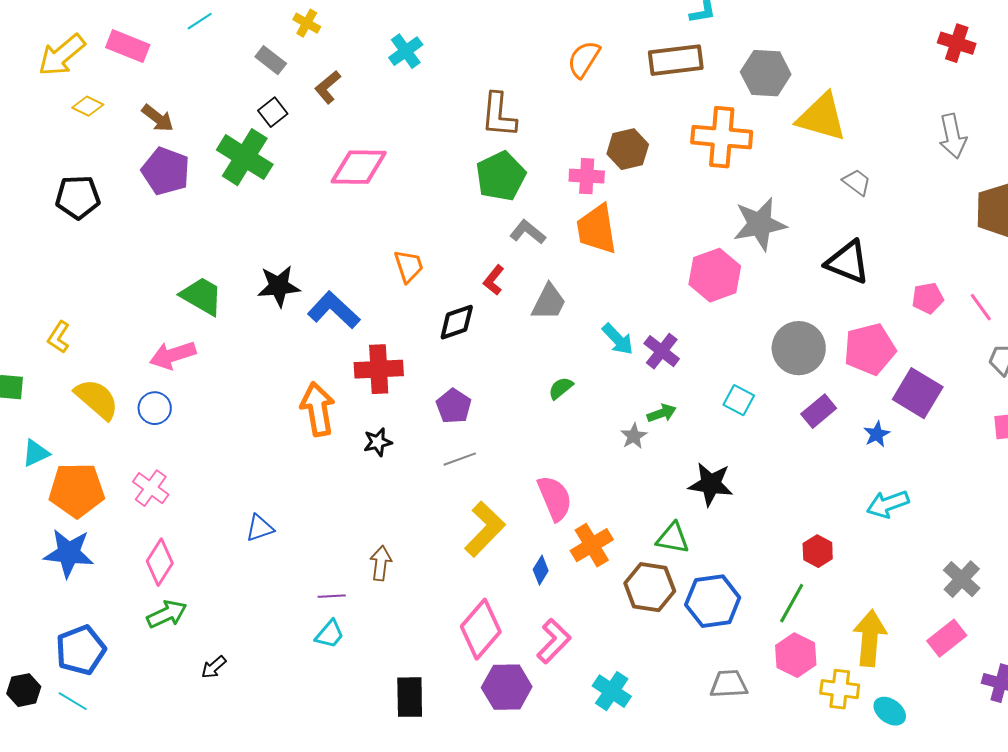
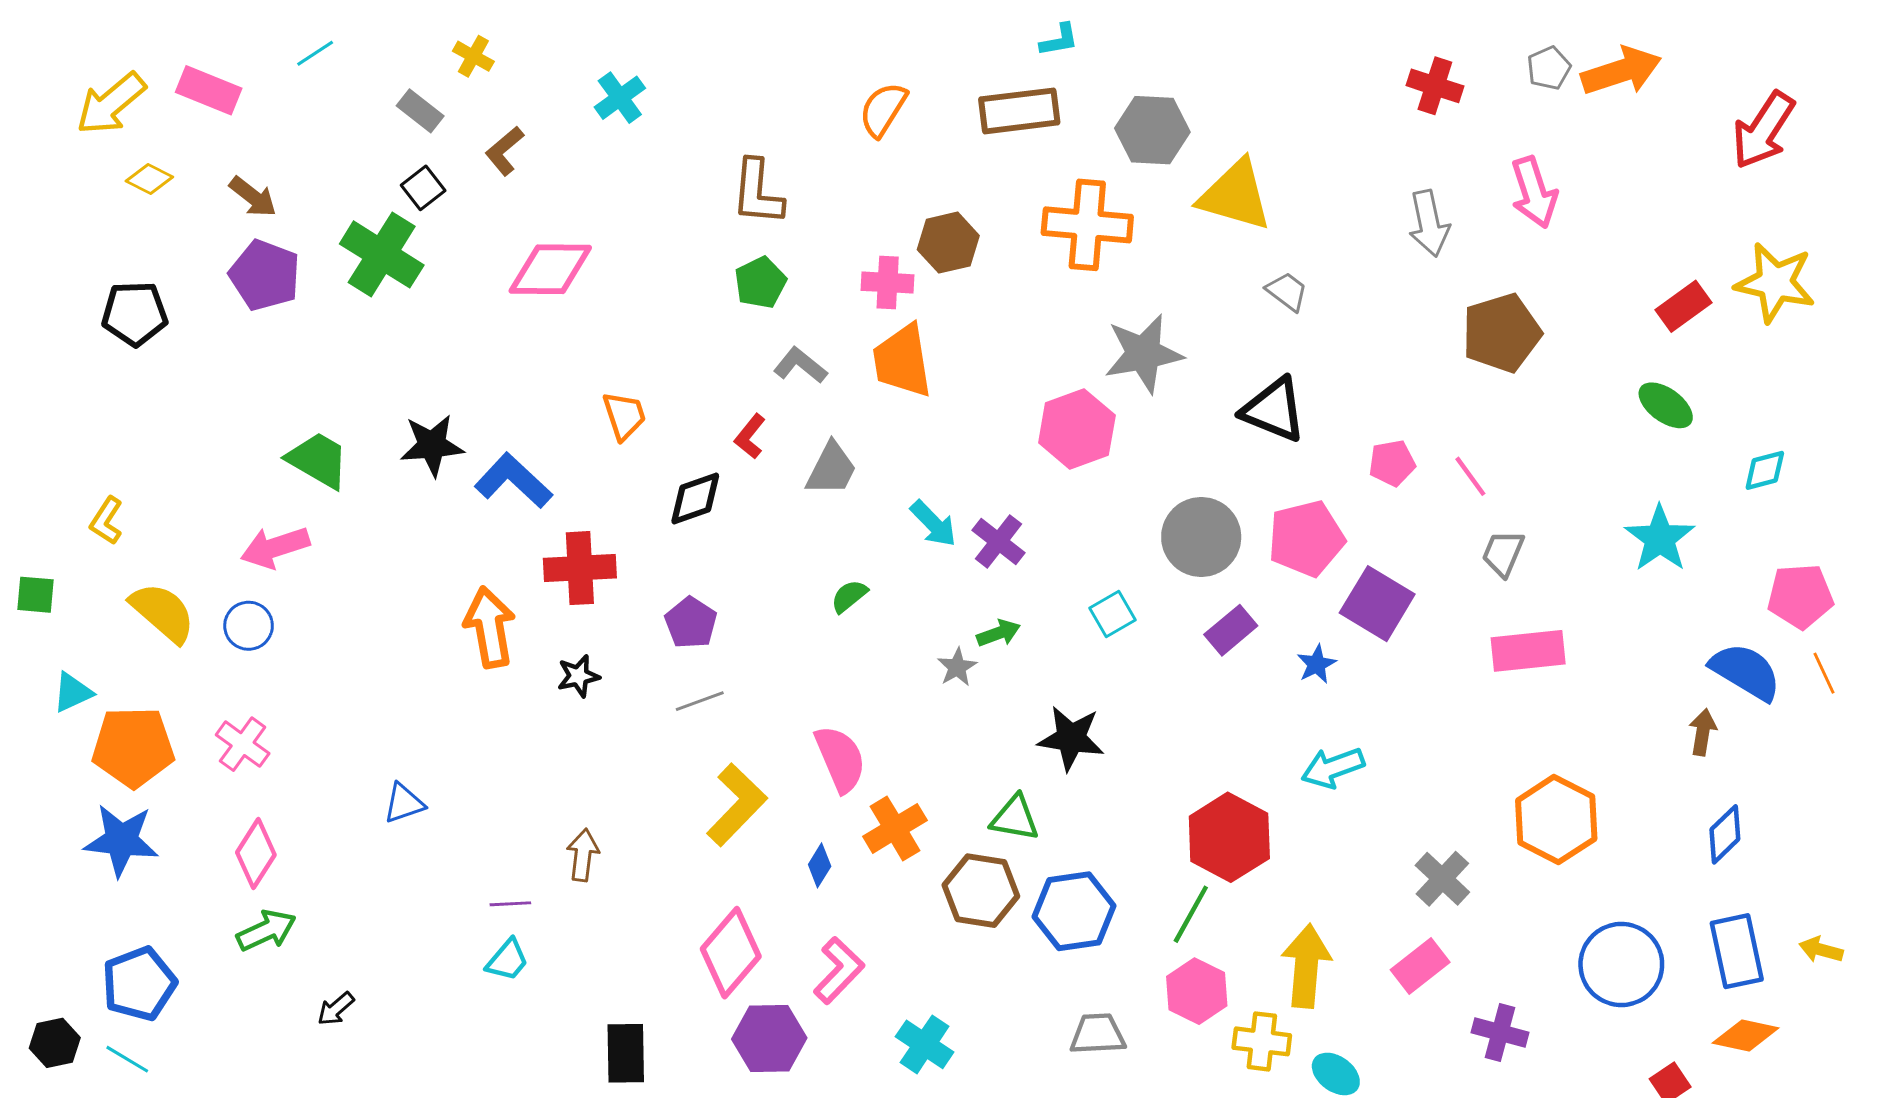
green pentagon: (501, 176) -> (760, 283), size x0.7
cyan square: (739, 400) -> (1112, 614), turned 32
red hexagon: (818, 551) -> (1229, 837), size x1.8

